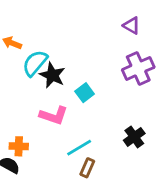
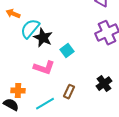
cyan line: (79, 148) -> (45, 104), moved
brown rectangle: (87, 168) -> (69, 92), moved

